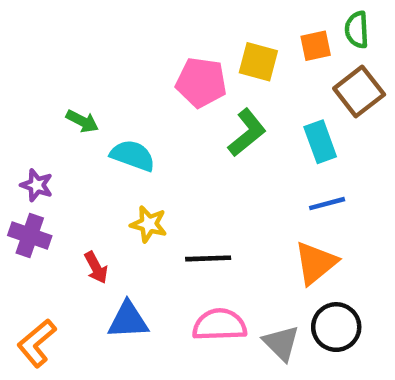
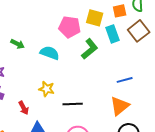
cyan rectangle: (320, 142) -> (113, 34), moved
cyan semicircle: (133, 156) -> (50, 53), moved

